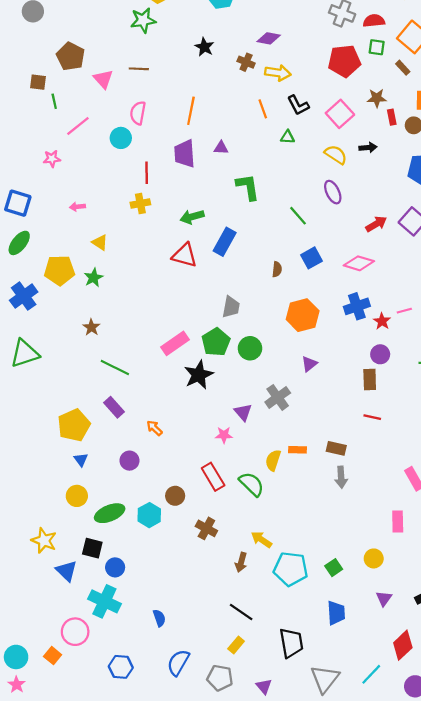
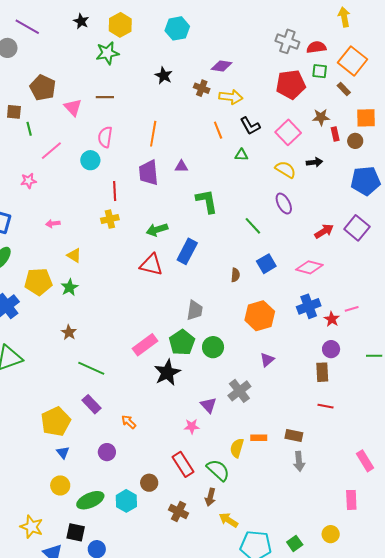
brown arrow: (241, 562) -> (210, 497), moved

